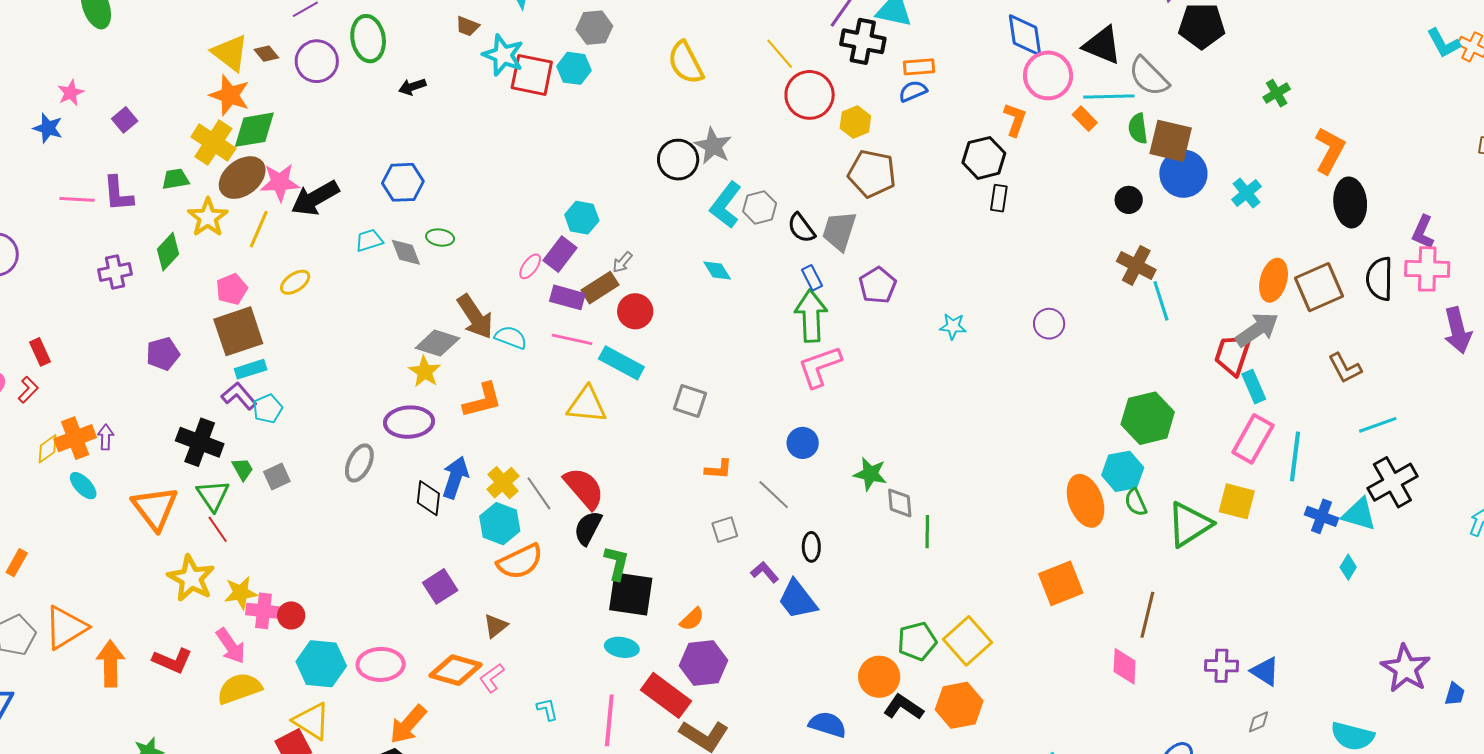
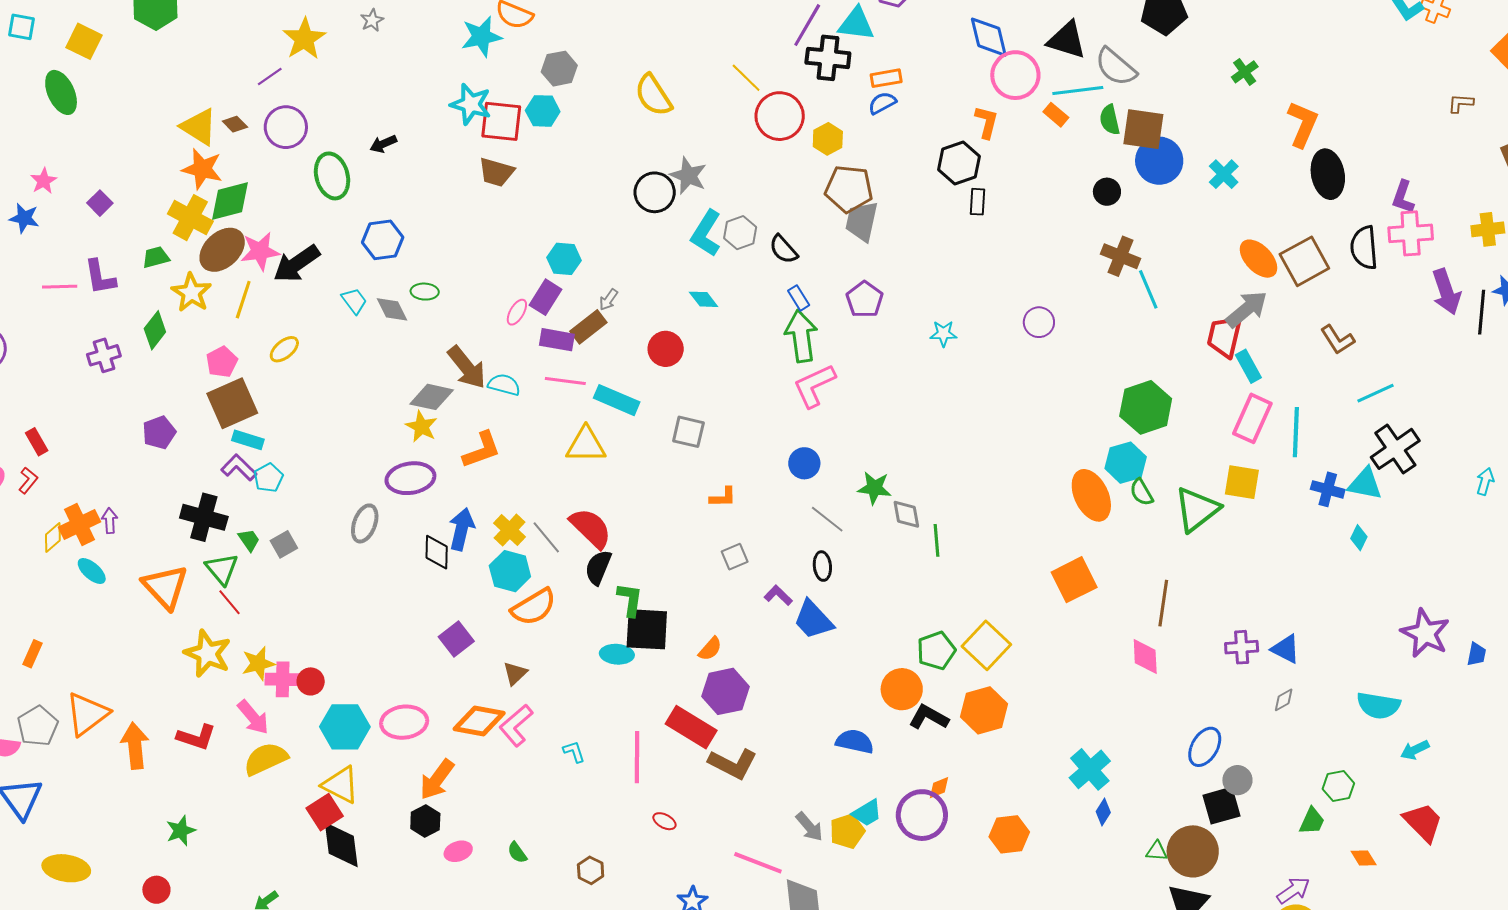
brown trapezoid: (468, 26) -> (496, 172), moved, size x1.5
green ellipse: (368, 39) -> (332, 176), moved
gray trapezoid: (839, 231) -> (862, 221), moved
cyan trapezoid: (369, 240) -> (354, 301), turned 76
orange ellipse: (1274, 280) -> (1259, 259), turned -54
red circle: (635, 311) -> (666, 349), moved
cyan rectangle: (251, 369) -> (248, 440), turned 40
gray line: (774, 495) -> (827, 519), moved
cyan ellipse: (622, 647) -> (617, 654), moved
pink L-shape: (492, 678) -> (516, 725), size x1.4

